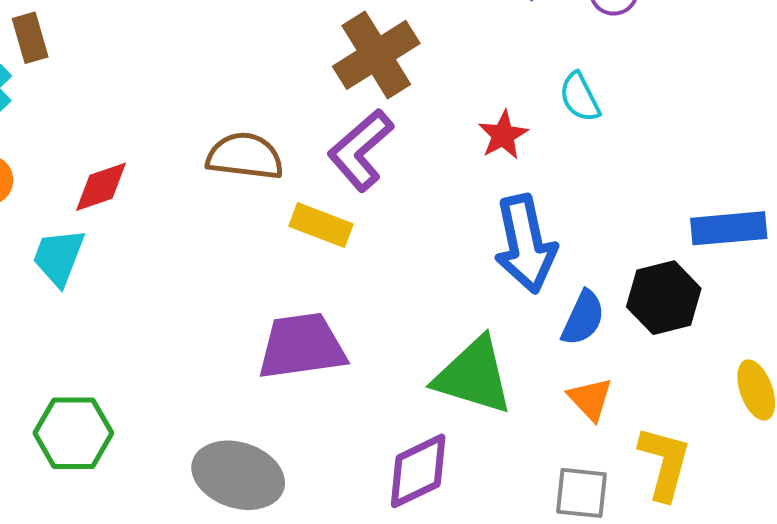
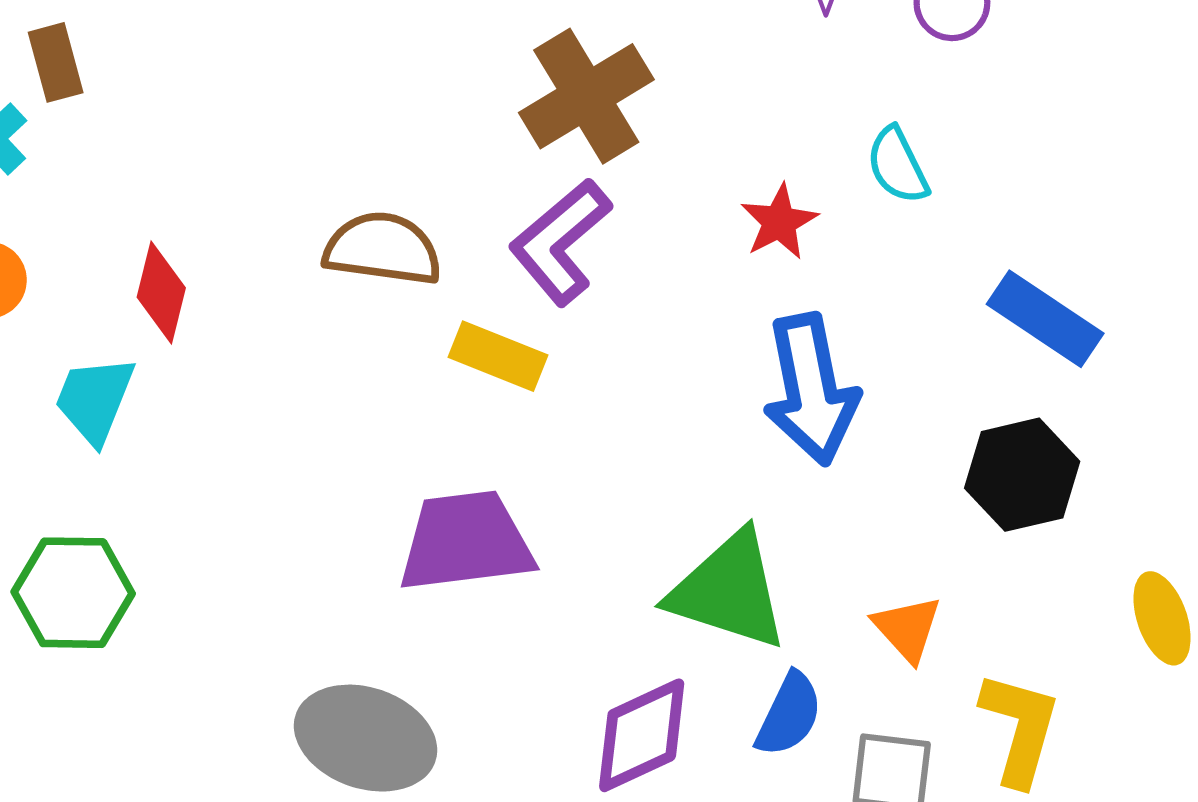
red diamond: (101, 187) -> (161, 292), turned -58
blue rectangle: (729, 228) -> (1045, 319), moved, turned 38
blue semicircle: (583, 318) -> (789, 715), moved
green hexagon: (73, 433) -> (73, 593), moved

